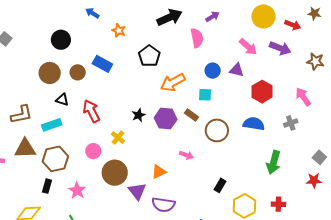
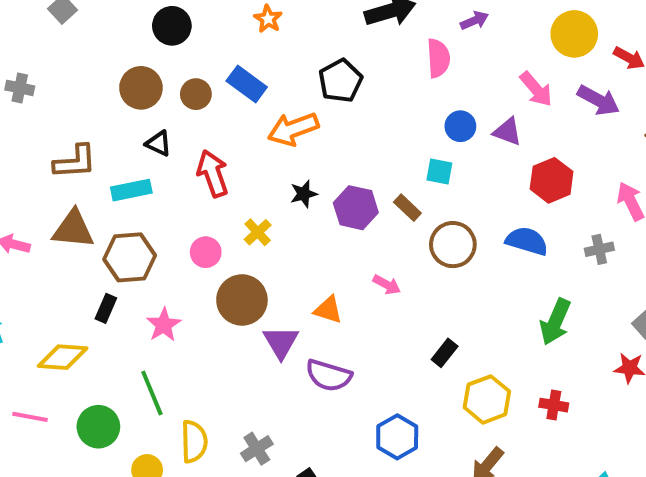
orange star: (119, 31) -> (268, 19), moved
orange arrow: (173, 82) -> (293, 129), moved
orange triangle: (159, 172) -> (328, 310), turned 35

